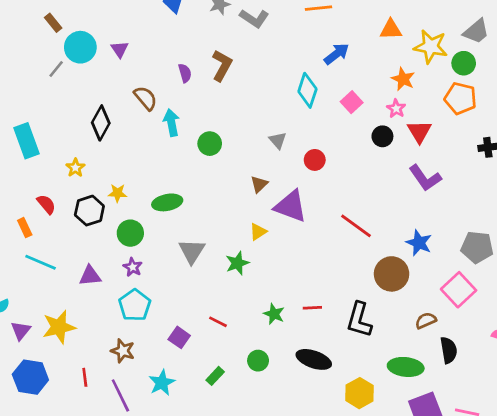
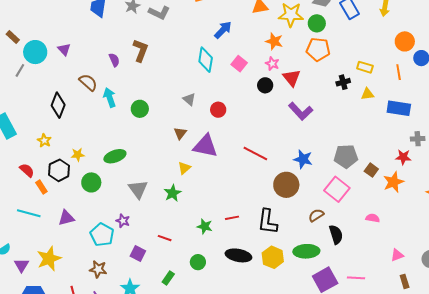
orange rectangle: (25, 228) -> (41, 187), moved
purple star: (133, 267) -> (123, 221), moved
yellow hexagon: (359, 393) -> (273, 257), moved

